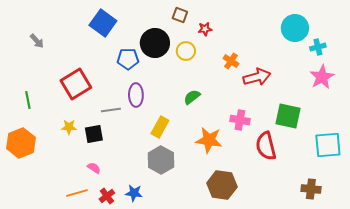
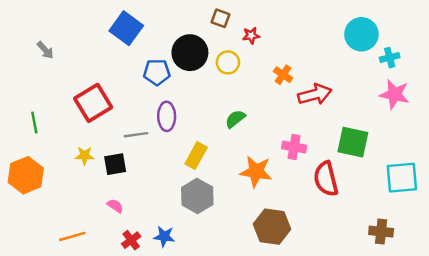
pink star: (322, 77) -> (395, 94), turned -30
orange line: (77, 193) -> (72, 236), moved

